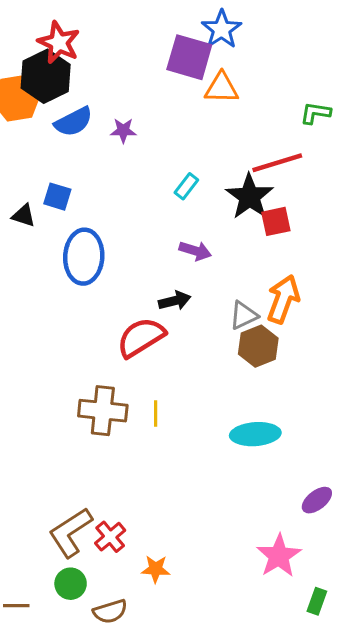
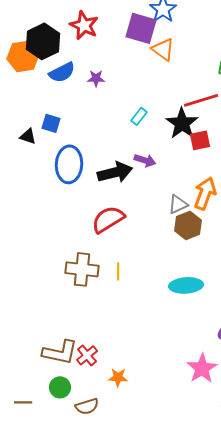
red star: (59, 43) -> (84, 25), moved
orange triangle: (222, 88) -> (163, 49), turned 35
black arrow: (175, 301) -> (115, 172), moved, size x1.6
brown L-shape: (71, 532) -> (60, 352), turned -135

